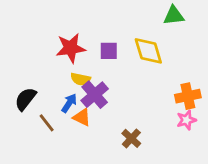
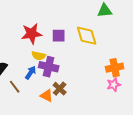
purple cross: (95, 95) -> (49, 67), turned -36
orange triangle: (82, 117) -> (47, 96), moved
brown cross: (131, 138) -> (60, 89), moved

